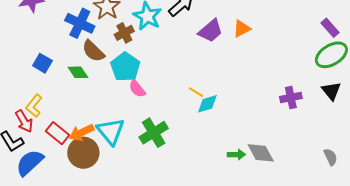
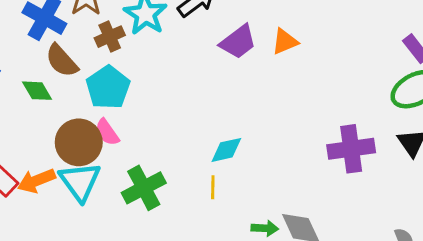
pink semicircle: (137, 89) -> (107, 132), moved
yellow line: (196, 92) -> (213, 187), moved, turned 56
purple cross: (291, 98) -> (351, 149), size x1.4
brown circle: (83, 153) -> (79, 142), moved

